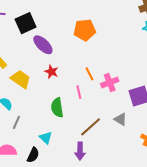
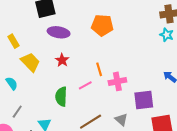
purple ellipse: (43, 45) -> (59, 32), turned -45
pink line: (79, 92) -> (85, 85), turned 64
gray line: (16, 122) -> (17, 112), moved

